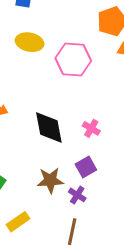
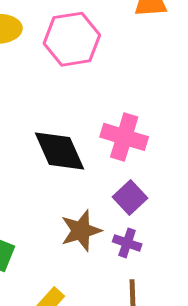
pink cross: (91, 128) -> (124, 137), size x1.6

